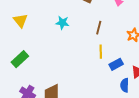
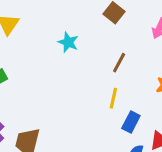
blue rectangle: (116, 64) -> (131, 122), turned -48

